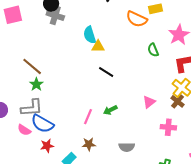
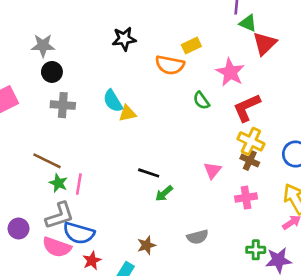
gray cross: (55, 15) -> (63, 105), moved
black line: (106, 72) -> (149, 173), moved
pink line: (88, 117) -> (79, 184), moved
pink semicircle: (24, 130) -> (57, 247), size x1.5

